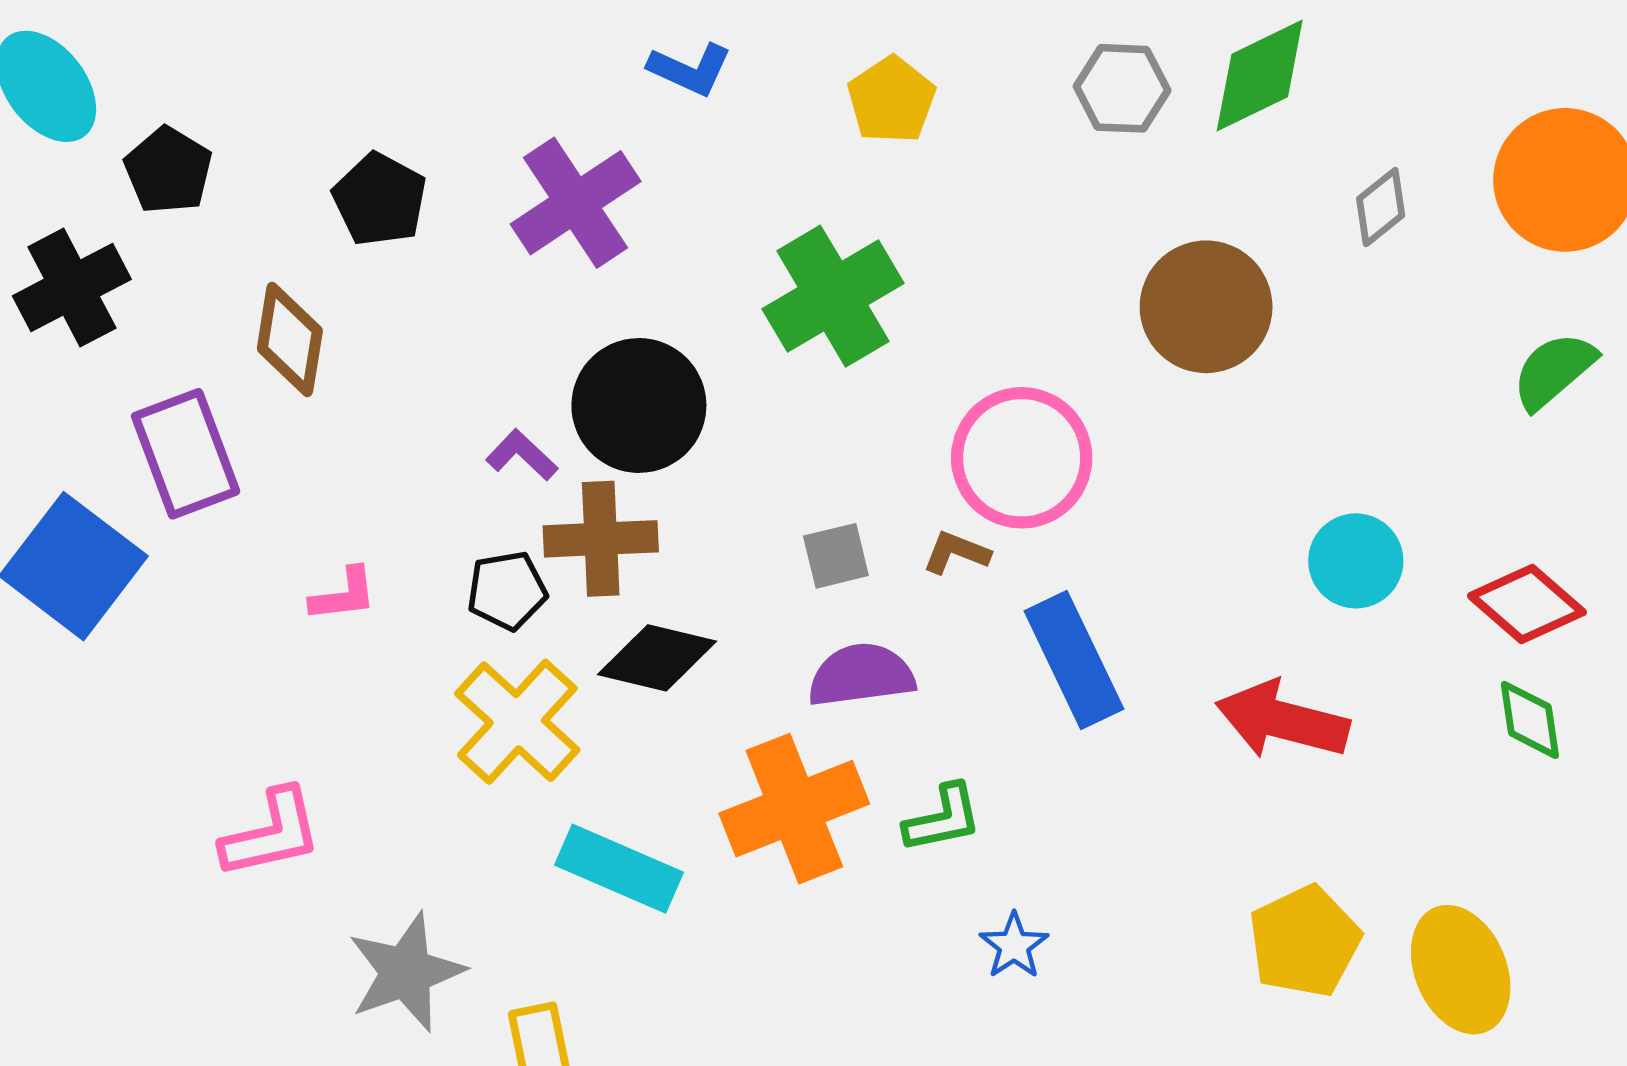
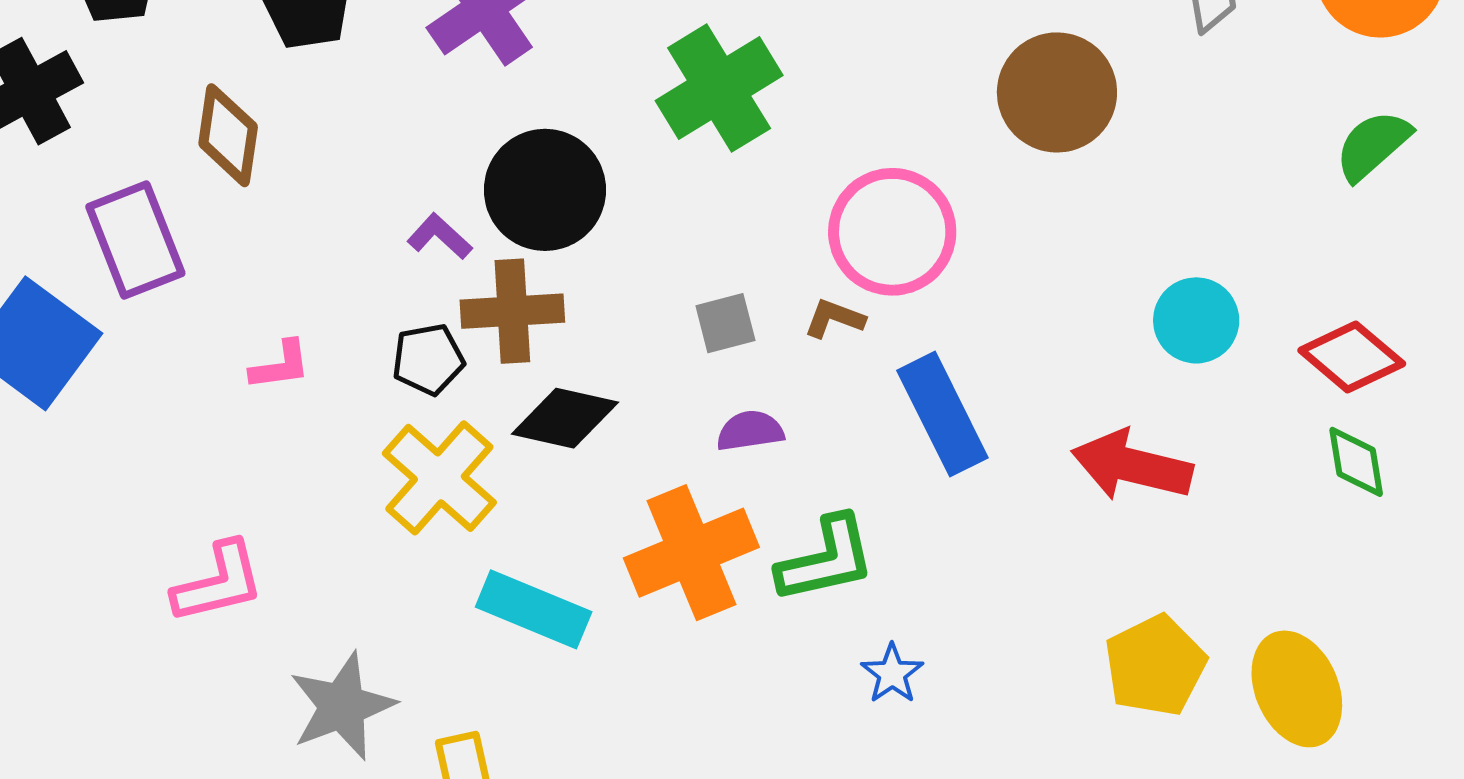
purple semicircle: (861, 675) -> (750, 431), size x0.7
green L-shape: (943, 818) -> (826, 559), size x1.4

